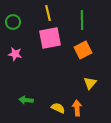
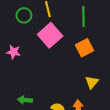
green circle: (13, 22) -> (24, 15), moved
pink square: (50, 38) -> (50, 35), turned -30

